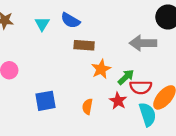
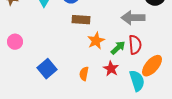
red semicircle: (141, 87) -> (135, 45), moved, turned -96
blue square: (46, 101) -> (47, 69), turned -30

